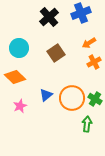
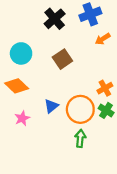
orange arrow: (89, 43) -> (103, 39), moved
orange cross: (94, 62) -> (105, 88), moved
green arrow: (87, 124) -> (80, 138), moved

